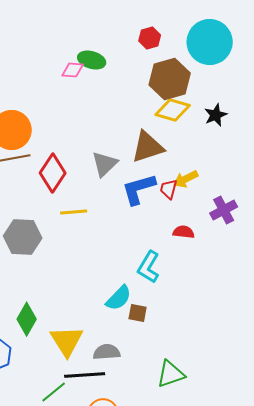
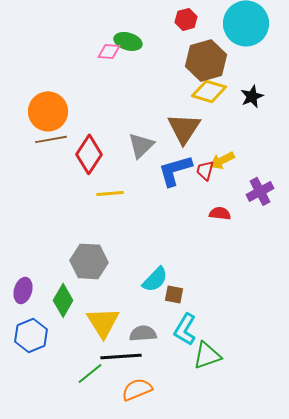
brown triangle: (148, 147) -> (184, 128), turned -39
gray hexagon: (23, 237) -> (89, 261), moved
cyan L-shape: (149, 267) -> (185, 329), moved

